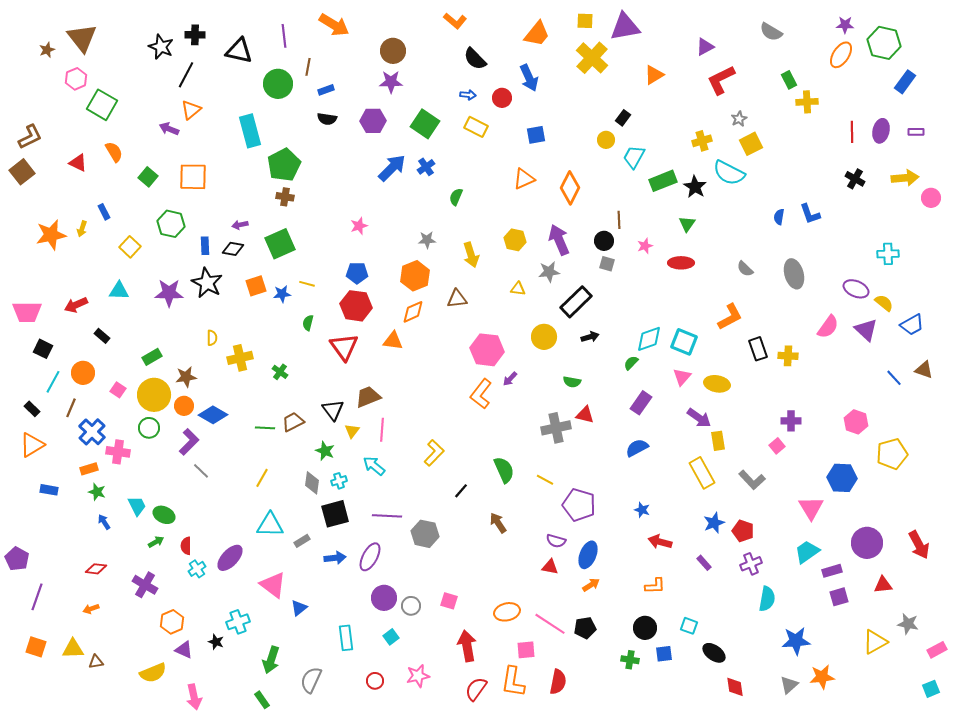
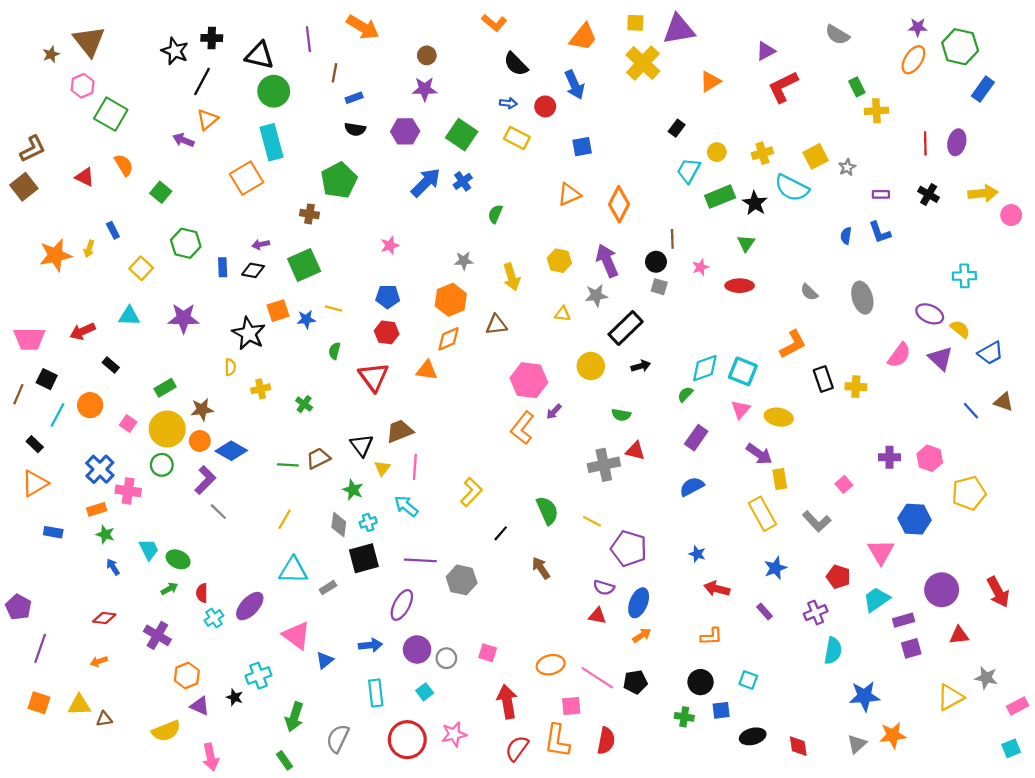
brown circle: (393, 51) -> (427, 55), size x0.7
green circle: (278, 84) -> (274, 91), moved
gray star: (739, 119) -> (847, 167), moved
purple rectangle: (916, 132) -> (881, 194), moved
yellow circle: (606, 140) -> (717, 152), moved
green pentagon: (284, 165) -> (339, 180), moved
orange square: (193, 177) -> (247, 178), moved, turned -32
black star: (207, 283) -> (249, 333), moved
red hexagon: (356, 306) -> (387, 332), size x0.7
yellow cross: (240, 358) -> (261, 389), size x0.7
brown line: (71, 408) -> (18, 394), moved
purple cross: (791, 421) -> (889, 457), moved
red pentagon: (743, 531) -> (838, 577), moved
blue arrow: (335, 558) -> (370, 645), moved
black ellipse: (714, 653) -> (753, 736), moved, turned -50
red circle: (375, 681) -> (407, 740), size x2.0

